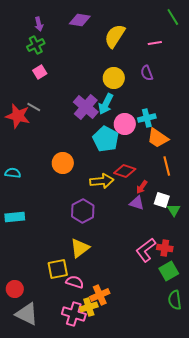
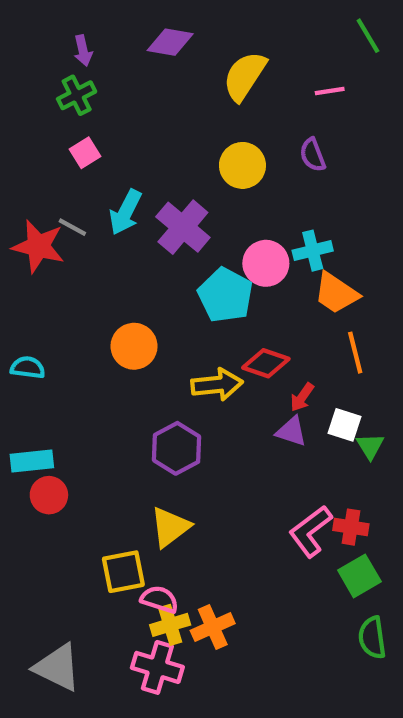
cyan arrow: (106, 104) -> (125, 212), moved
red circle: (15, 289) -> (49, 495), moved
yellow cross: (89, 307) -> (170, 625), moved

